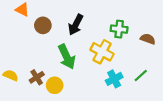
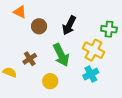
brown cross: (37, 77) -> (30, 59), moved
cyan cross: (114, 79) -> (91, 74), moved

